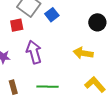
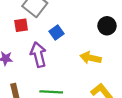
blue square: (52, 15) -> (57, 32), moved

